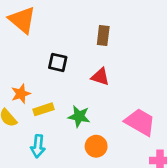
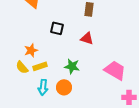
yellow rectangle: (44, 109) -> (40, 66), moved
orange circle: (96, 146) -> (64, 87), moved

